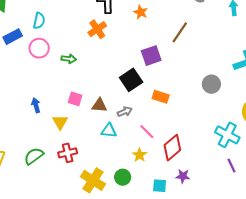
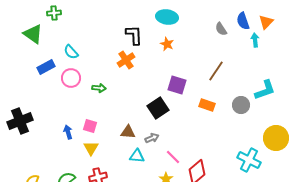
cyan semicircle: (39, 21) -> (71, 52), turned 126
brown line: (180, 32) -> (216, 71), moved
purple square: (151, 56) -> (177, 85), turned 36
gray circle: (211, 84) -> (241, 105), moved
orange rectangle: (161, 97) -> (207, 105), moved
pink square: (75, 99) -> (90, 126), moved

